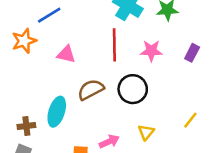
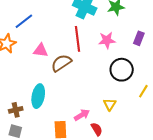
black circle: (133, 89) -> (122, 70), moved
brown semicircle: (91, 90) -> (61, 63), moved

